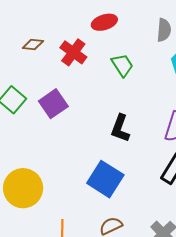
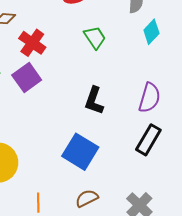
red cross: (73, 52) -> (32, 43), moved

